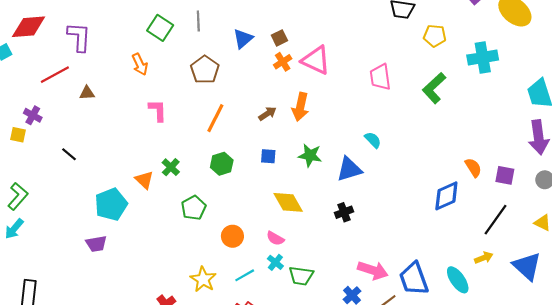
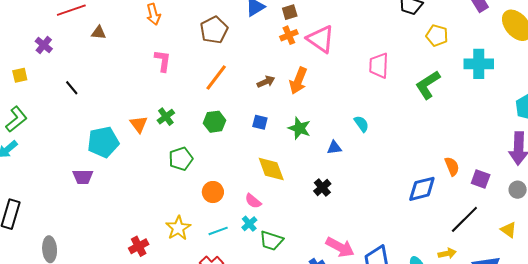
yellow square: (18, 135) -> (20, 75), moved, turned -35
blue triangle: (349, 169) -> (334, 148), size x0.6
black cross: (344, 212) -> (322, 187), turned -30

